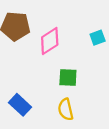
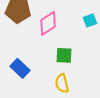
blue rectangle: (20, 105) -> (20, 68), moved

